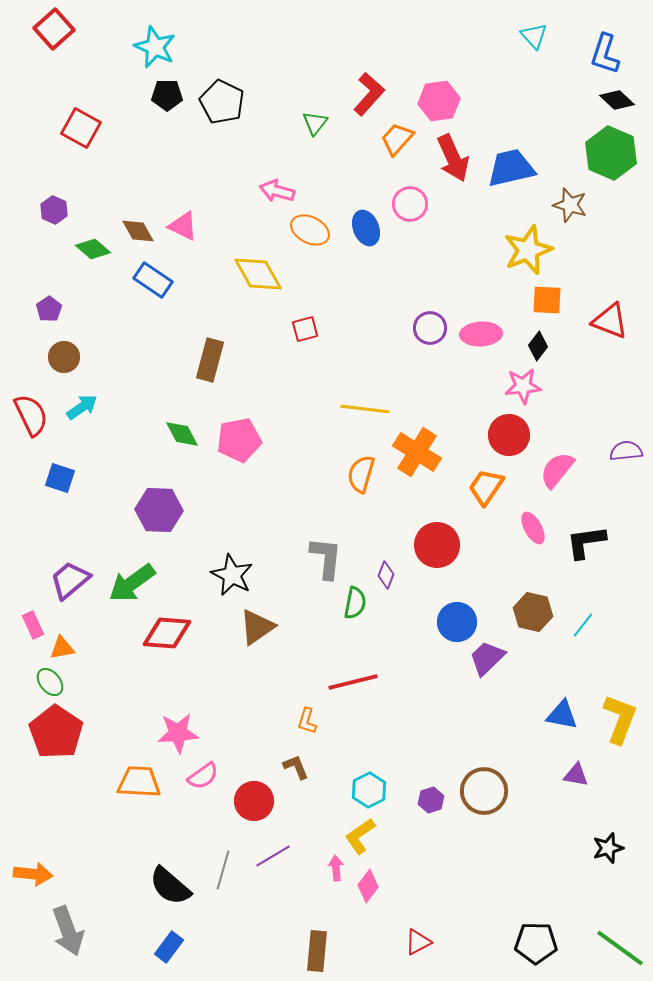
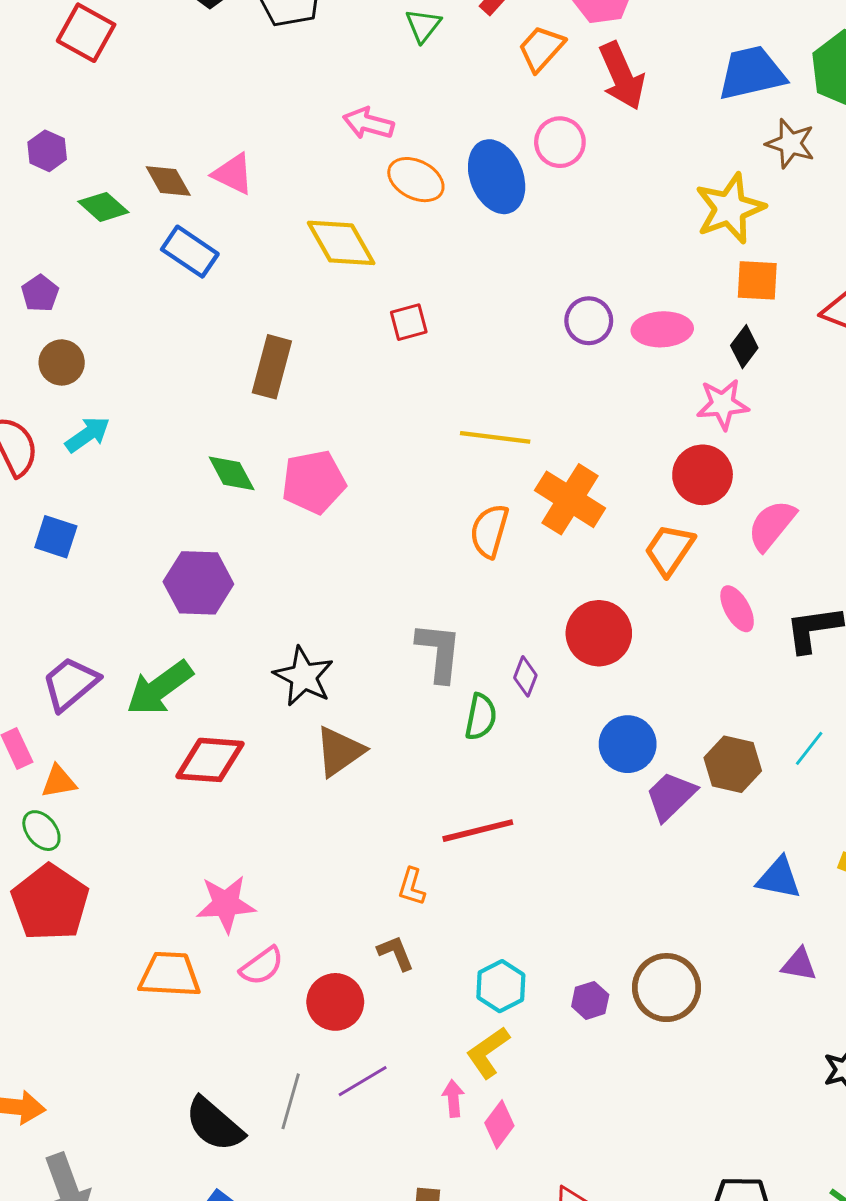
blue trapezoid: (511, 168) -> (751, 73), moved
blue ellipse: (366, 228) -> (497, 177), size x1.4
brown hexagon: (533, 612) -> (733, 764), moved

